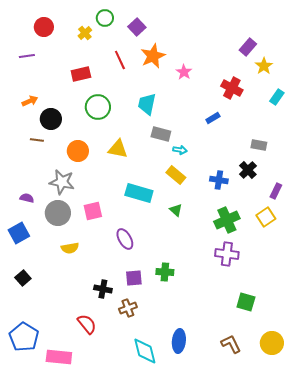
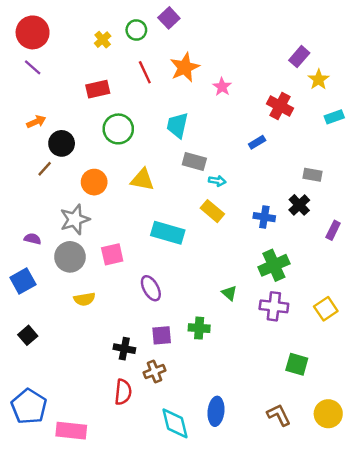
green circle: (105, 18) -> (136, 30), moved
red circle: (44, 27) -> (33, 32), moved, size x1.4
purple square: (137, 27) -> (169, 18), moved
purple line: (27, 56) -> (33, 67), turned 49
cyan rectangle: (277, 97) -> (334, 117), turned 35
brown line: (37, 140) -> (45, 169), turned -56
gray star: (62, 182) -> (75, 219), turned -30
green triangle: (176, 210) -> (229, 293), moved
yellow square: (266, 217) -> (326, 309), moved
red semicircle: (87, 324) -> (123, 392), moved, turned 45

